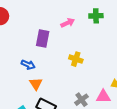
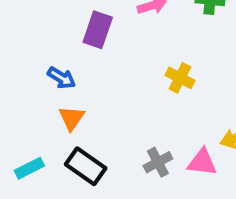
yellow cross: (76, 59) -> (180, 78), moved

